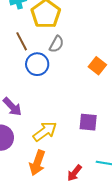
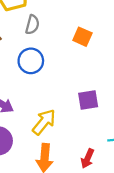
blue circle: (37, 64) -> (31, 61), moved

